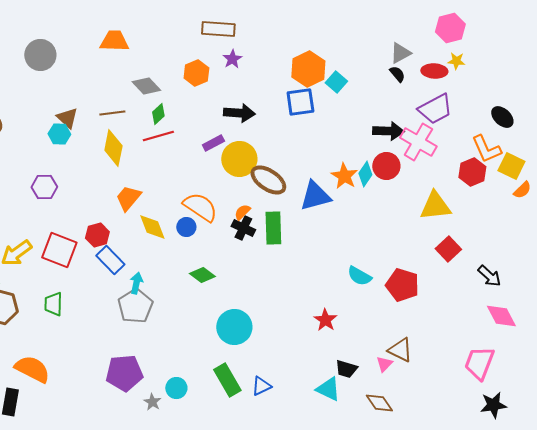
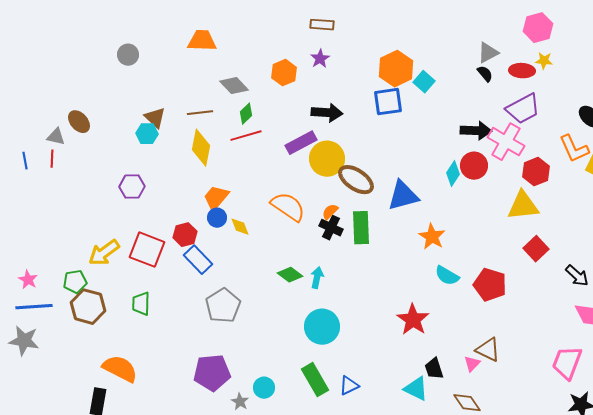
brown rectangle: (218, 29) -> (322, 25), moved, size x0.7
gray circle: (40, 55) -> (128, 55), size x0.7
purple rectangle: (213, 143) -> (301, 143), size x1.4
red hexagon: (472, 172) -> (536, 172), moved
orange star: (344, 176) -> (432, 237), moved
yellow diamond: (152, 227) -> (240, 227), size x0.7
blue circle: (186, 227) -> (217, 218), moved
cyan arrow: (136, 283) -> (317, 278), moved
red star: (325, 320) -> (413, 320), size x1.4
black trapezoid: (346, 369) -> (434, 369), turned 55

